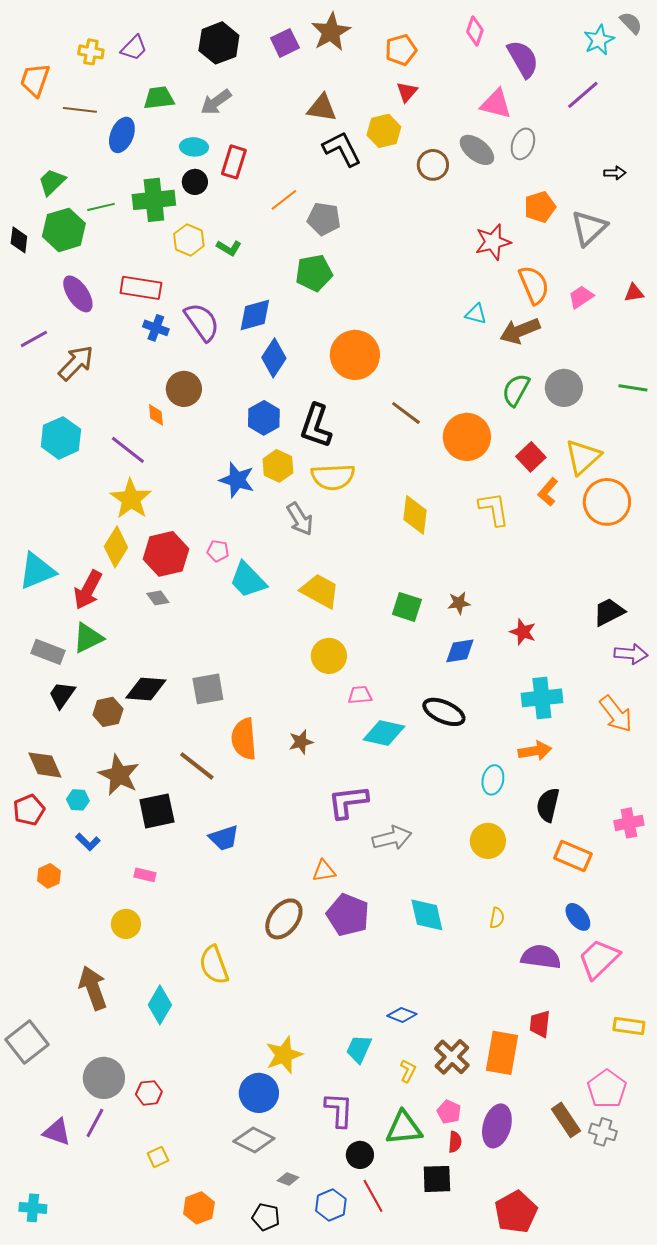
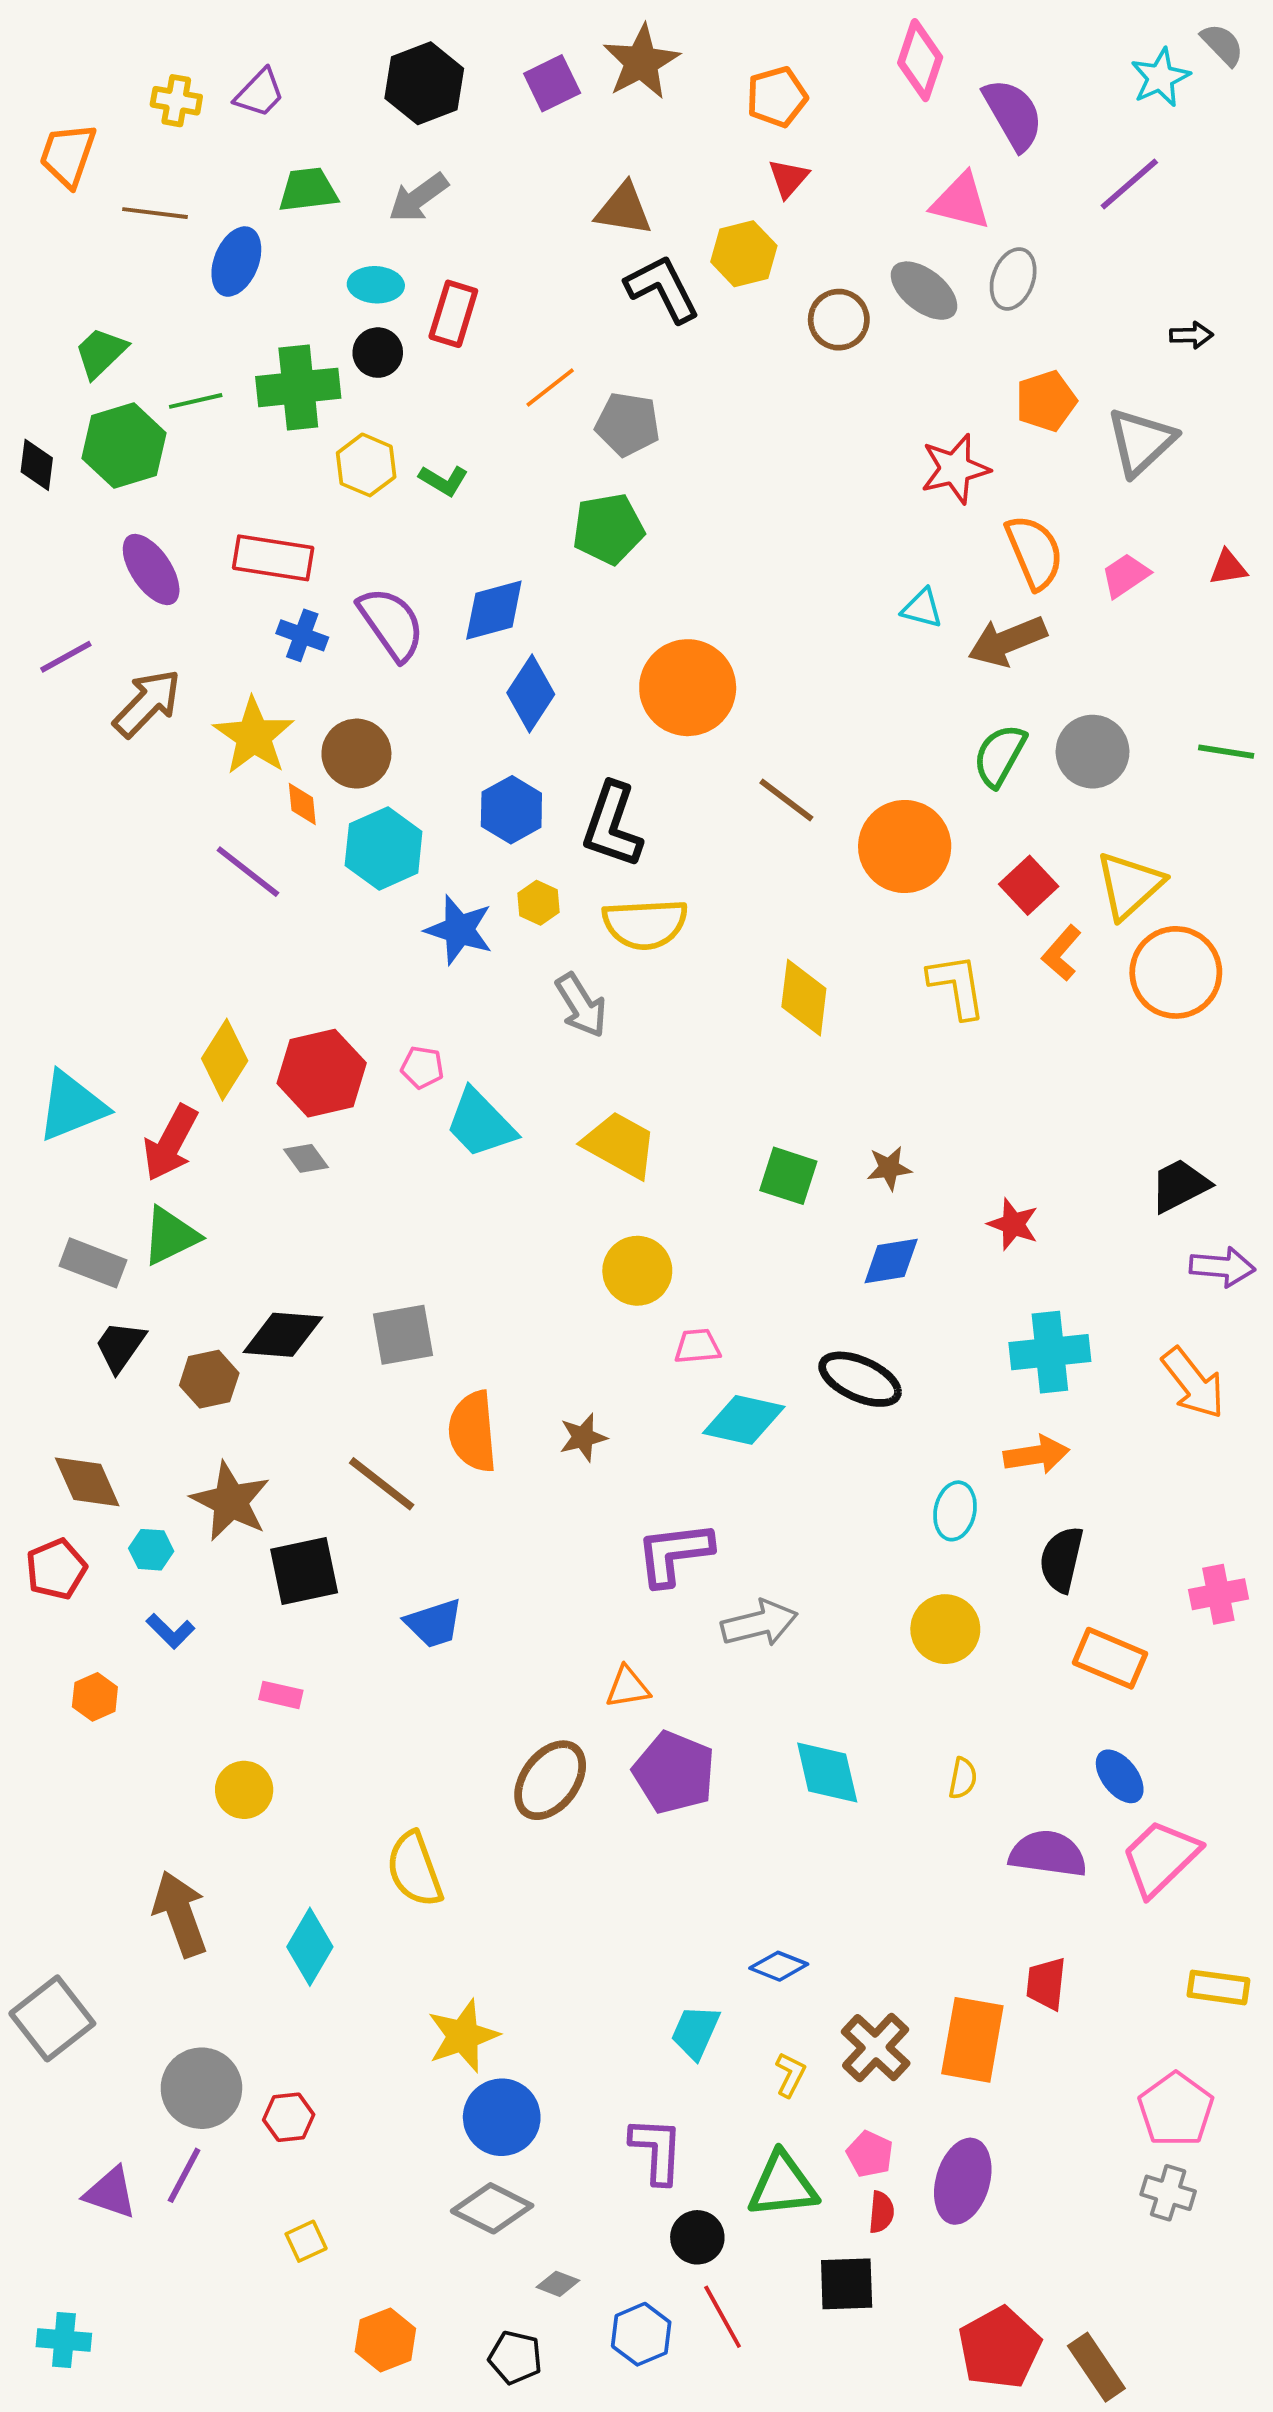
pink diamond: (475, 31) -> (920, 60), size x1.4
cyan hexagon: (61, 438) -> (384, 848), moved
yellow hexagon: (278, 466) -> (539, 903), size x0.7
yellow star: (131, 499) -> (254, 736), moved
yellow star: (284, 1055) -> (463, 2036), moved
brown rectangle: (566, 1120) -> (1096, 2367), moved

